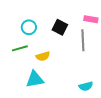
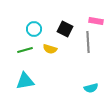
yellow semicircle: (43, 56) -> (50, 49), moved, turned 32
cyan triangle: (35, 79) -> (25, 81), moved

